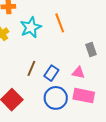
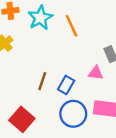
cyan star: (31, 27) -> (40, 18), moved
pink triangle: (78, 73) -> (96, 73), moved

